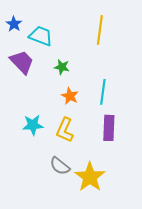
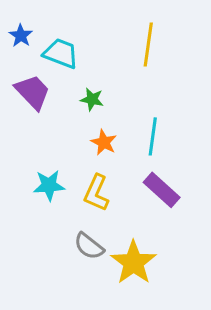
purple rectangle: (109, 128) -> (162, 190), turned -50

